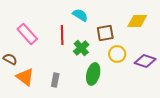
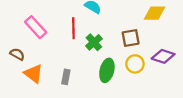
brown square: (105, 33) -> (131, 38), moved
yellow circle: (117, 54) -> (135, 64), moved

